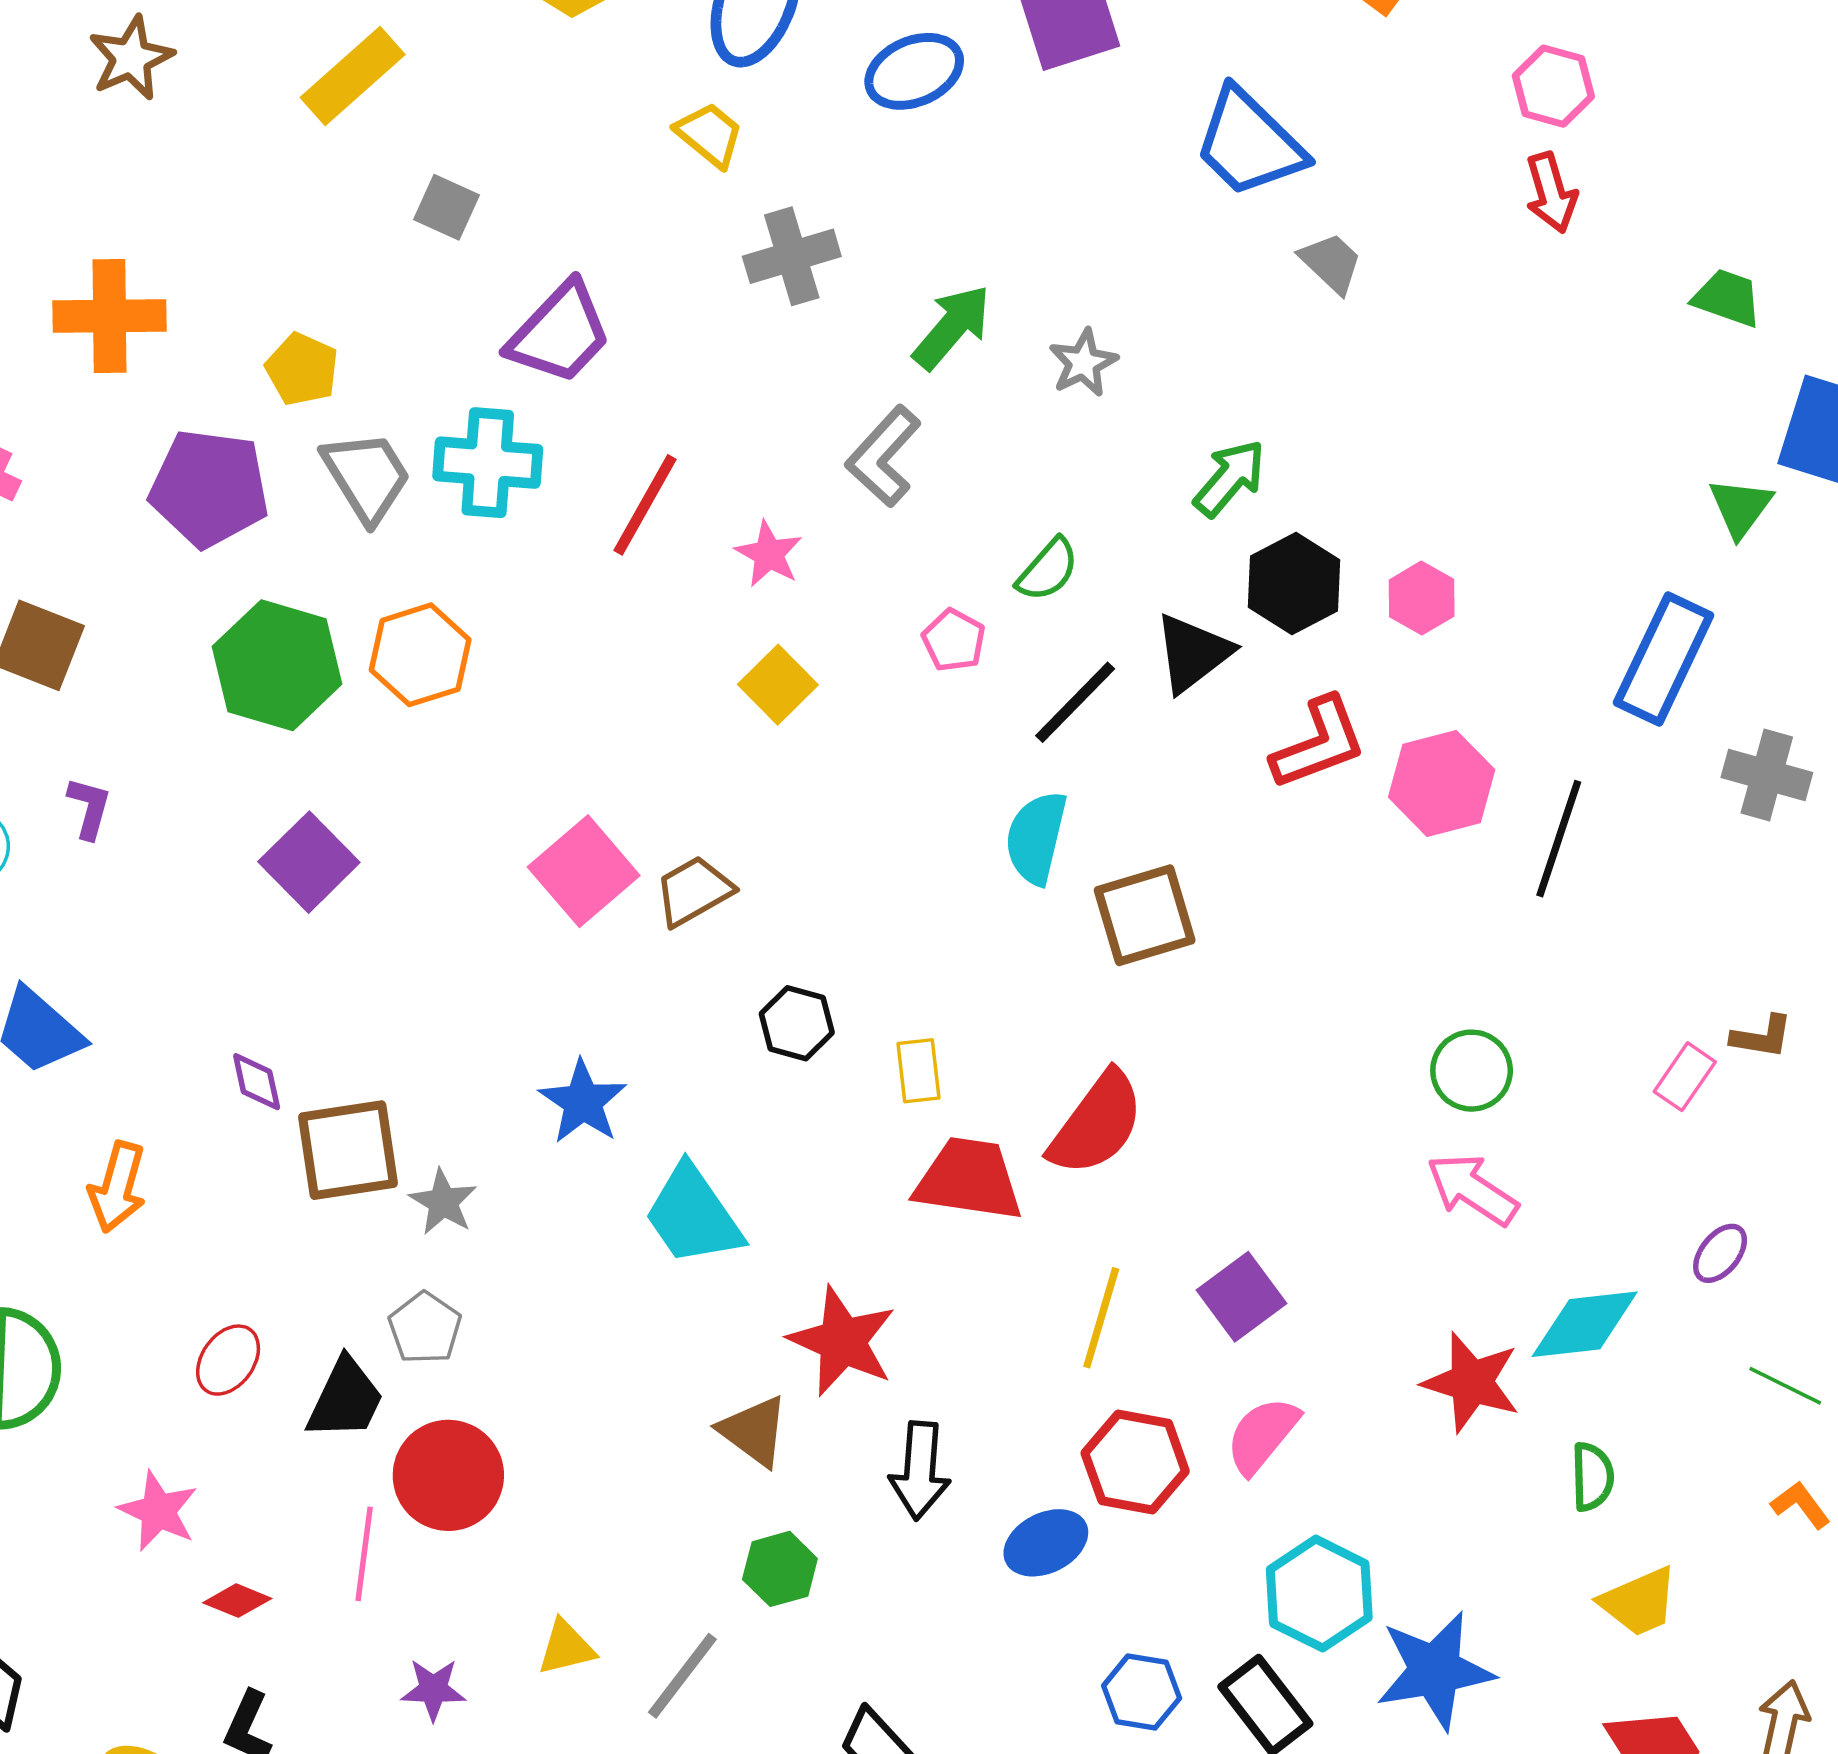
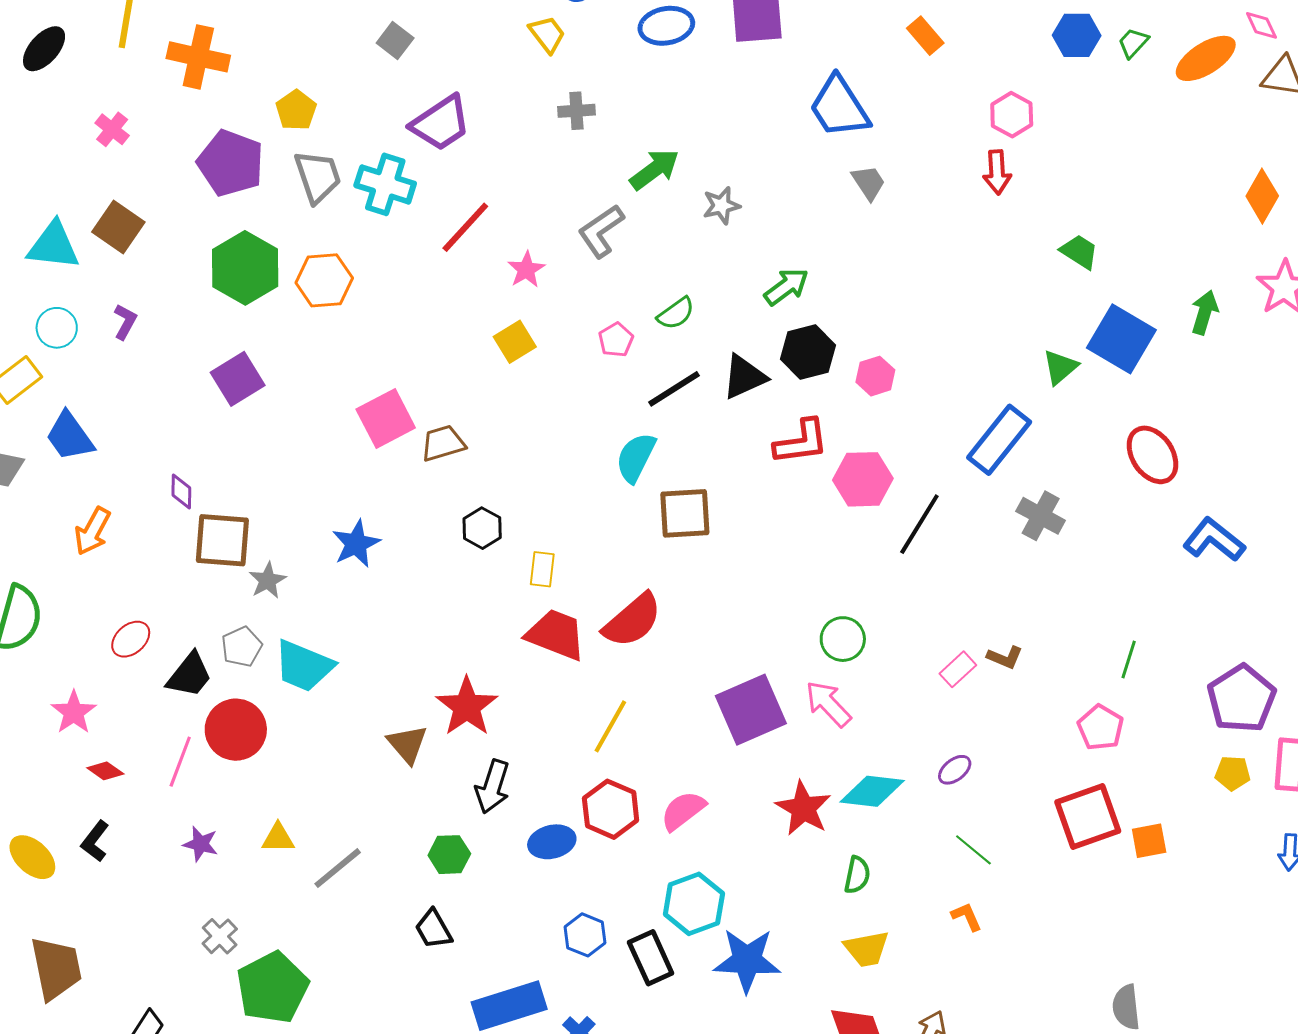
gray cross: (792, 256) -> (576, 111), size x0.7
cyan trapezoid: (693, 1215) -> (304, 666), moved, turned -46
purple square: (1241, 1297) -> (751, 710), moved, size x1.5
green hexagon: (780, 1569) -> (449, 855), moved

